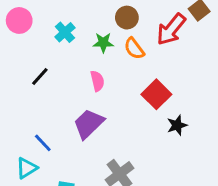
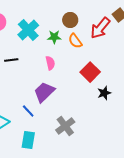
cyan cross: (65, 32) -> (28, 30), size x1.5
black line: (40, 77) -> (11, 60), turned 40
blue line: (43, 143) -> (28, 111), moved

